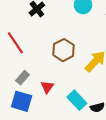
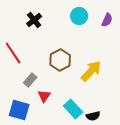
gray rectangle: (23, 78) -> (30, 80), moved

